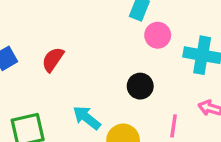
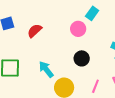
pink circle: (158, 35) -> (78, 29), moved

